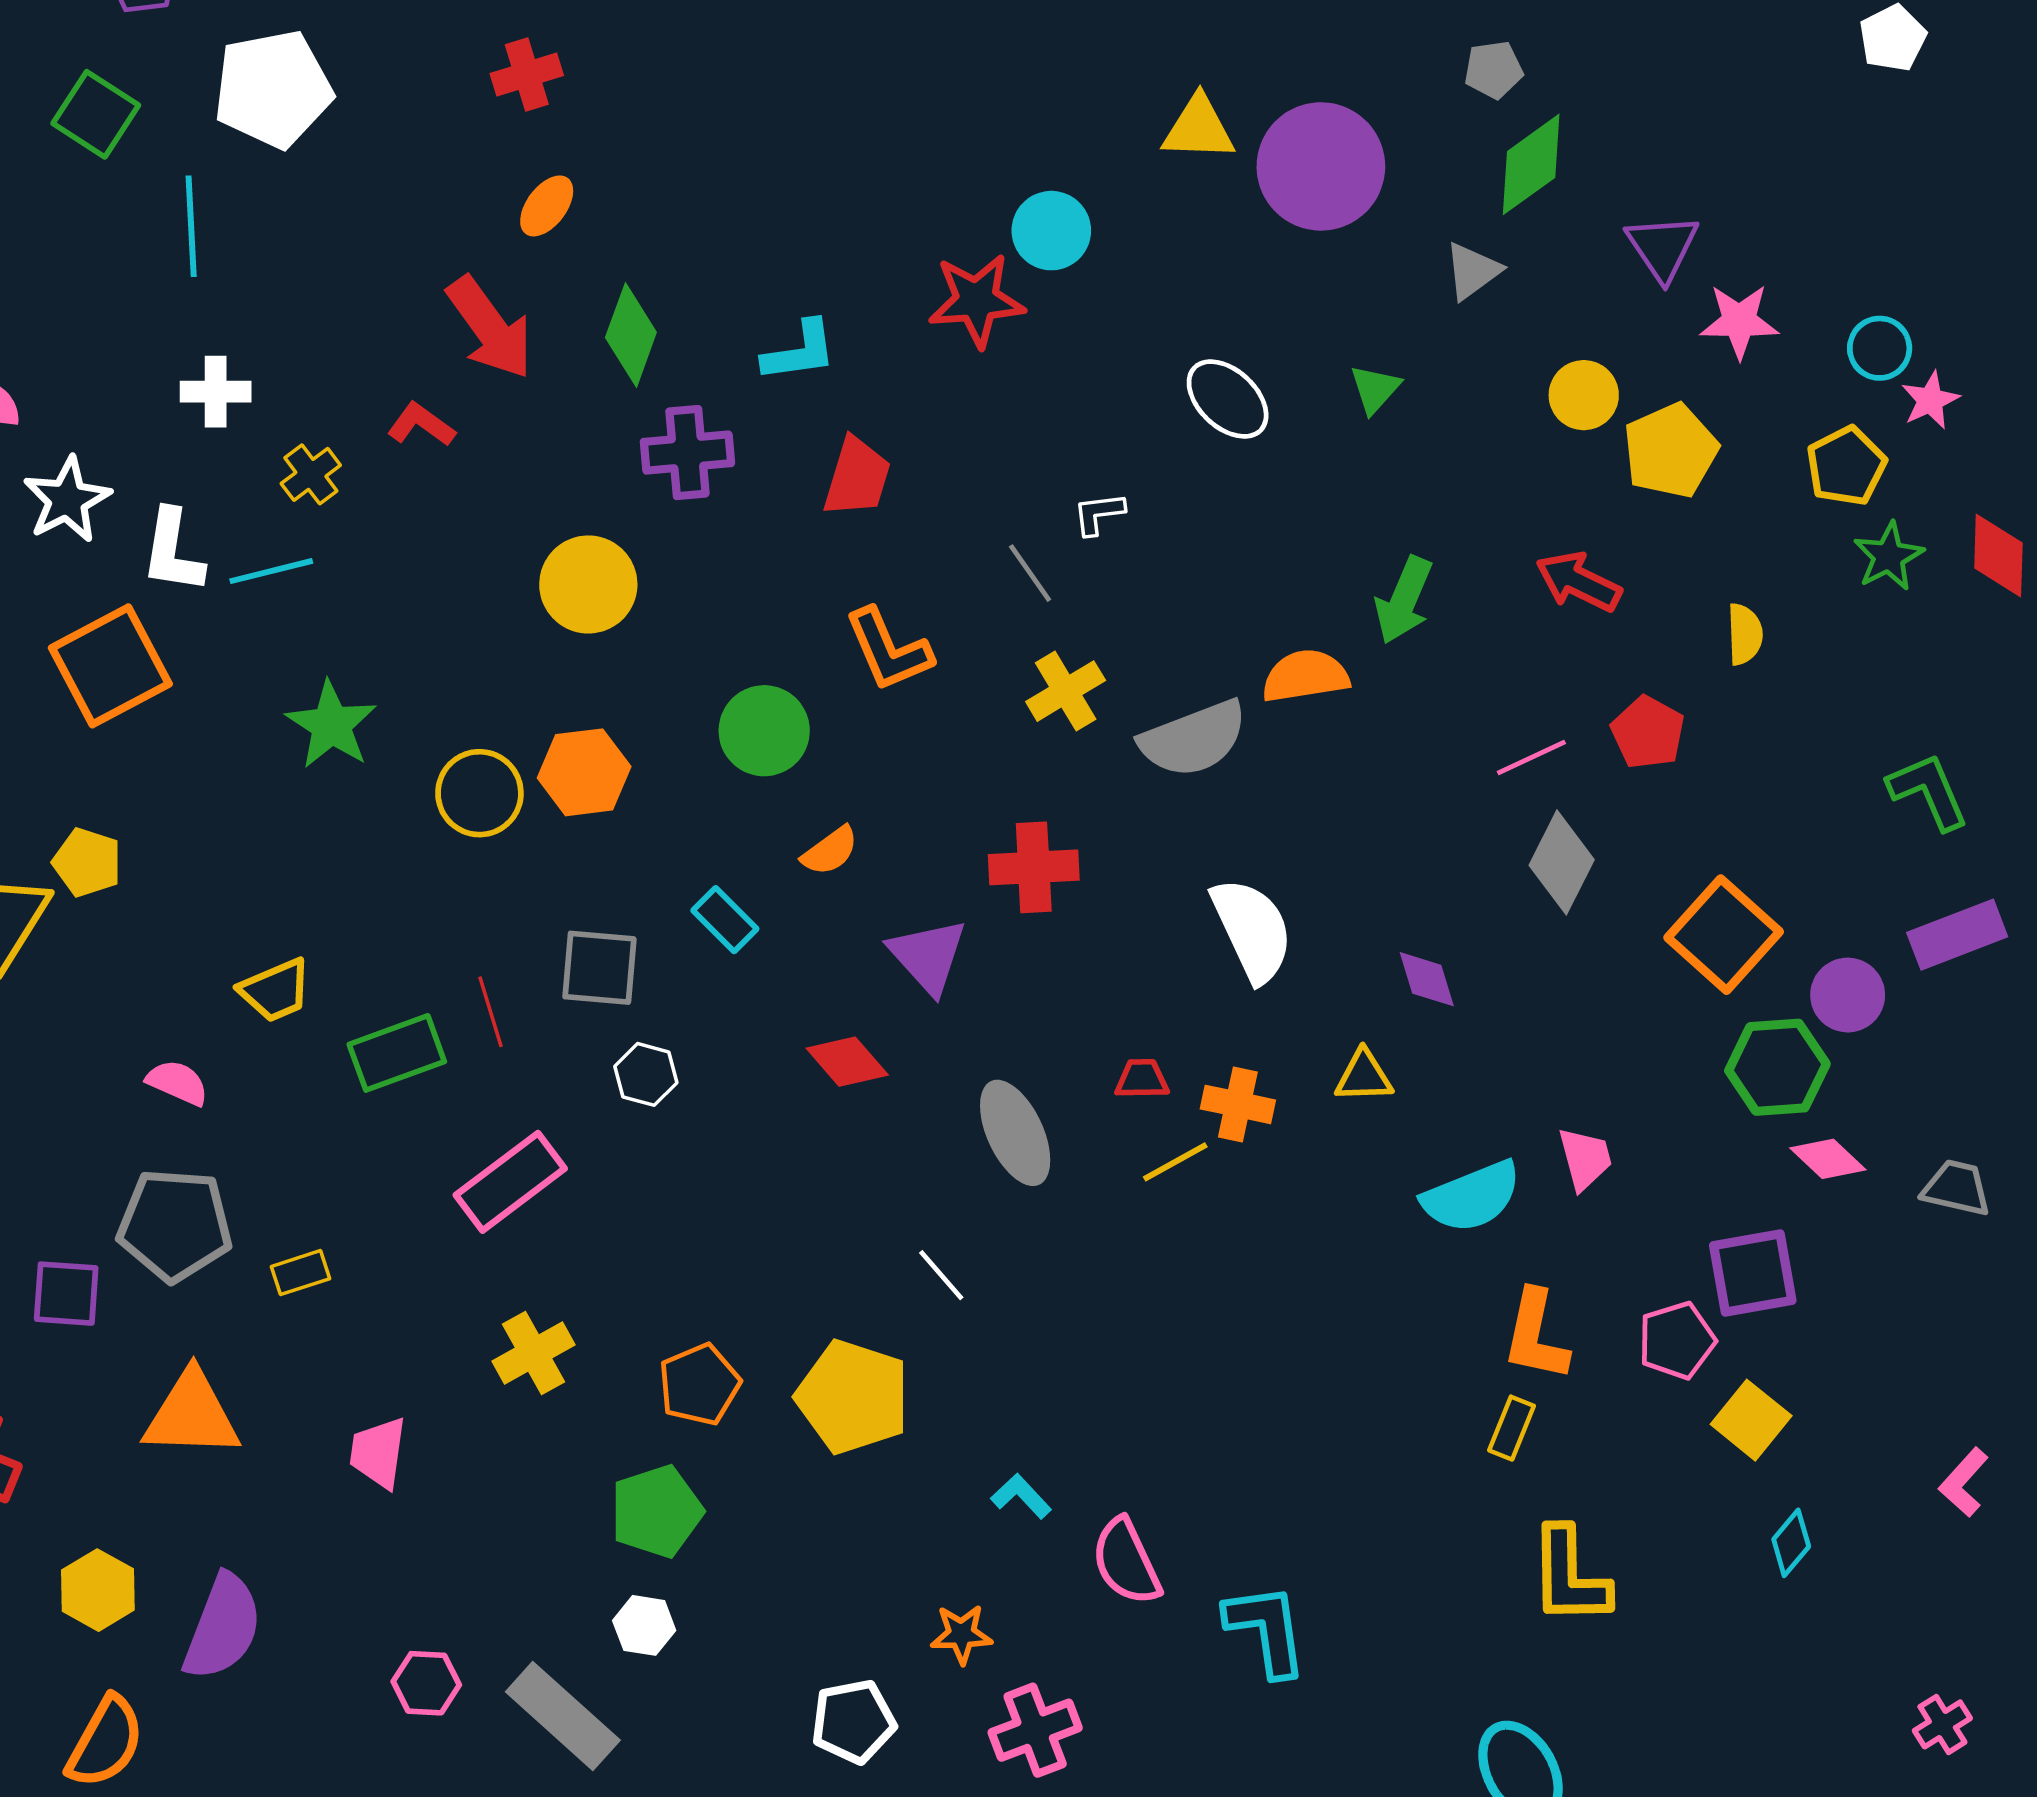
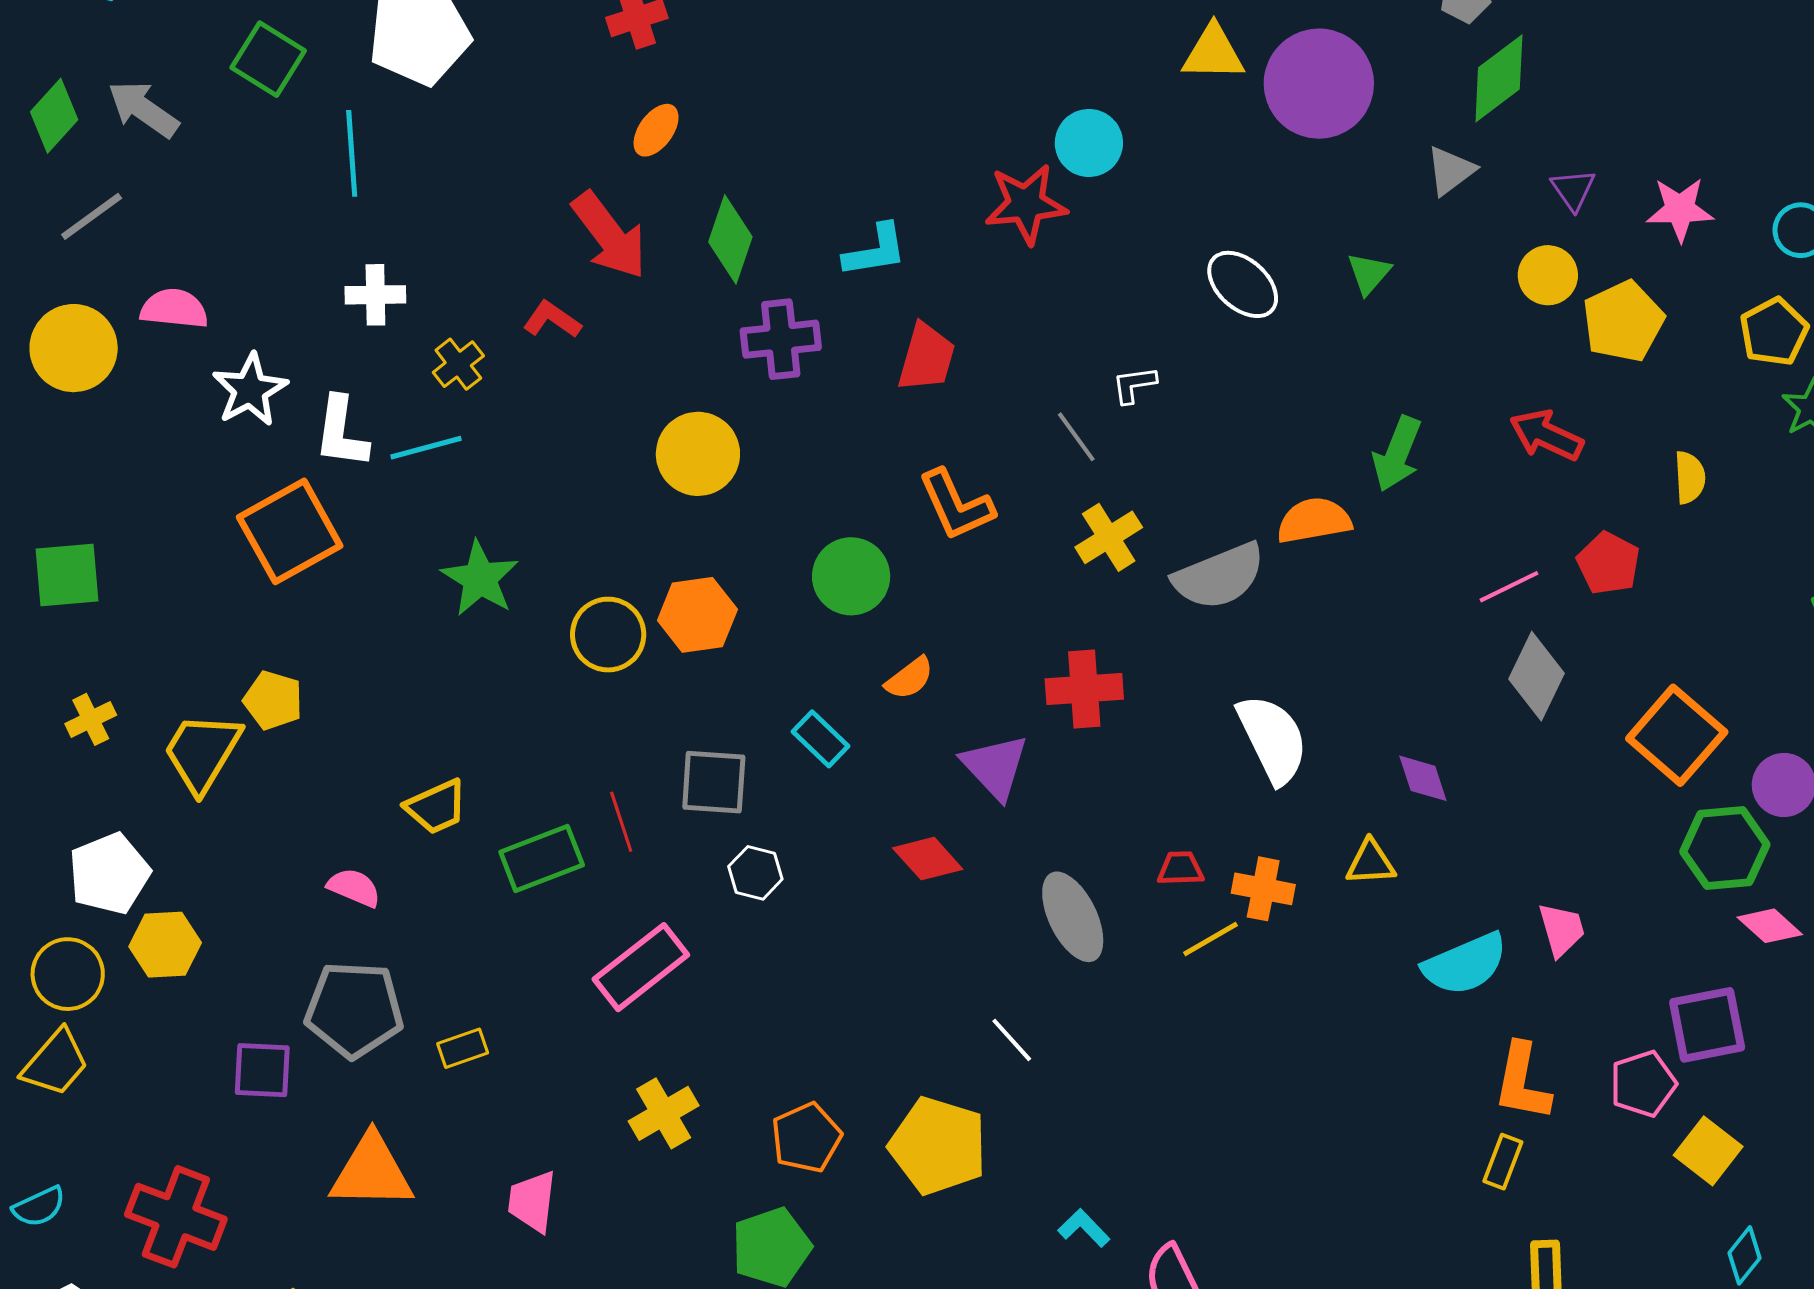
purple triangle: (1662, 247) -> (1573, 190), moved, size x0.7

